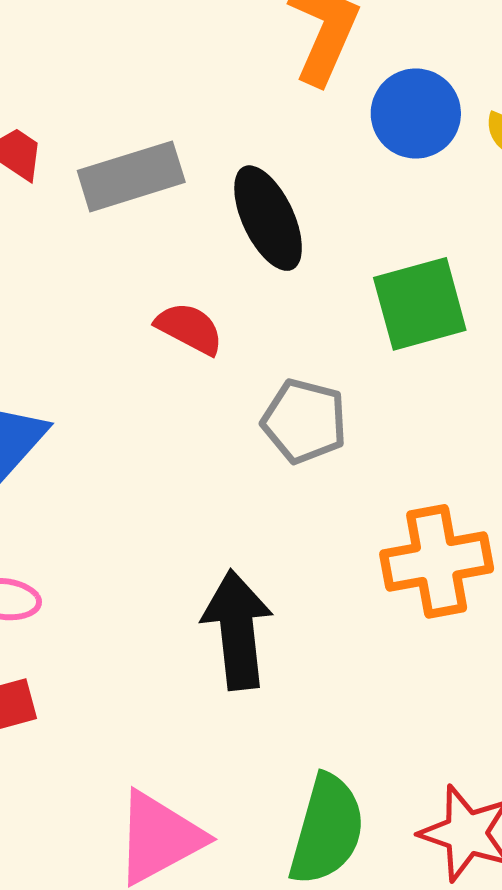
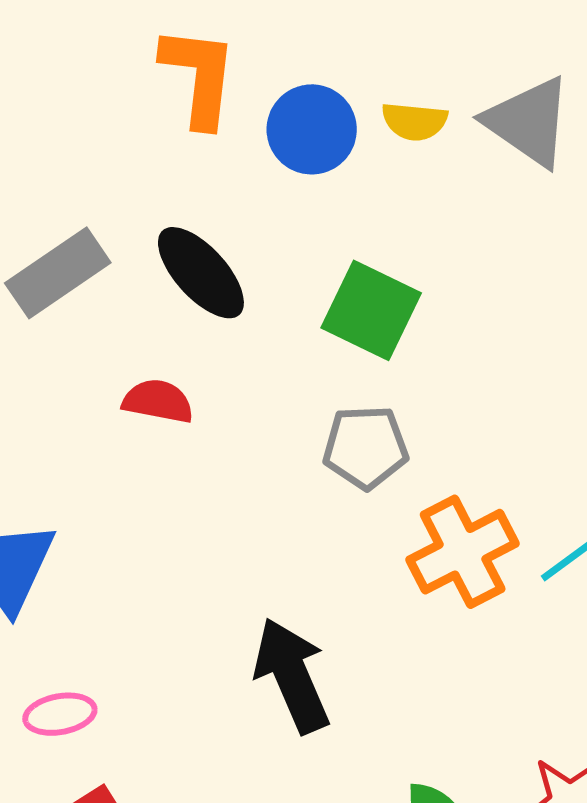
green square: (420, 304) -> (371, 310), turned -32
gray pentagon: (304, 421) -> (365, 447), moved

